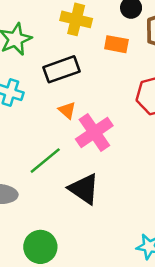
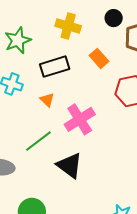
orange rectangle: (116, 44) -> (99, 58), moved, turned 36
orange triangle: (67, 110) -> (47, 100), moved

